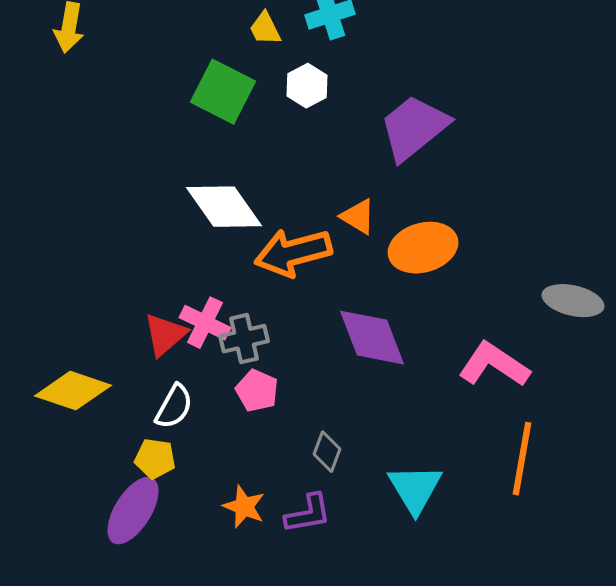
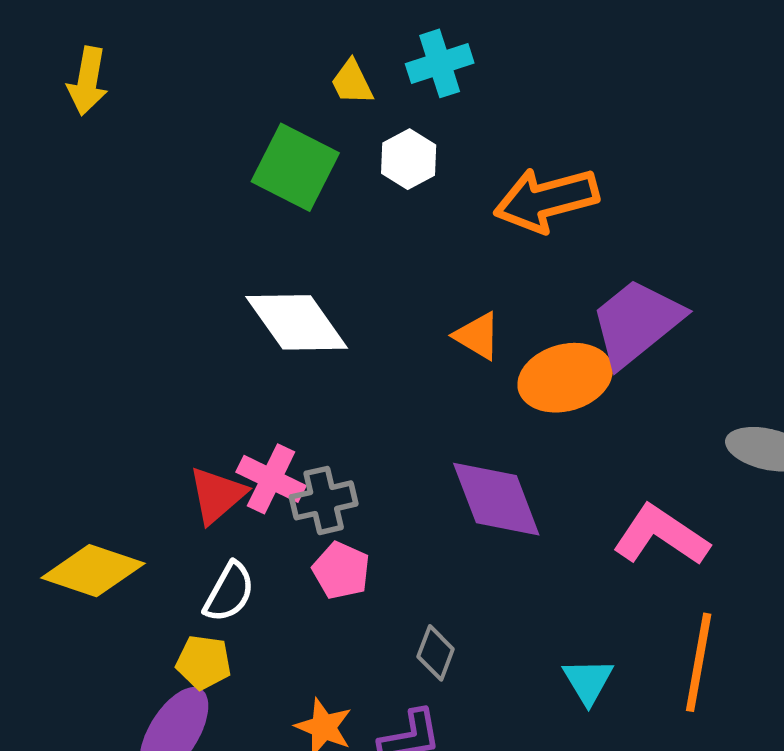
purple trapezoid: (414, 128) -> (637, 322), moved
orange arrow: (293, 253) -> (546, 200), moved
cyan triangle: (415, 489) -> (588, 681), moved, size x0.7

